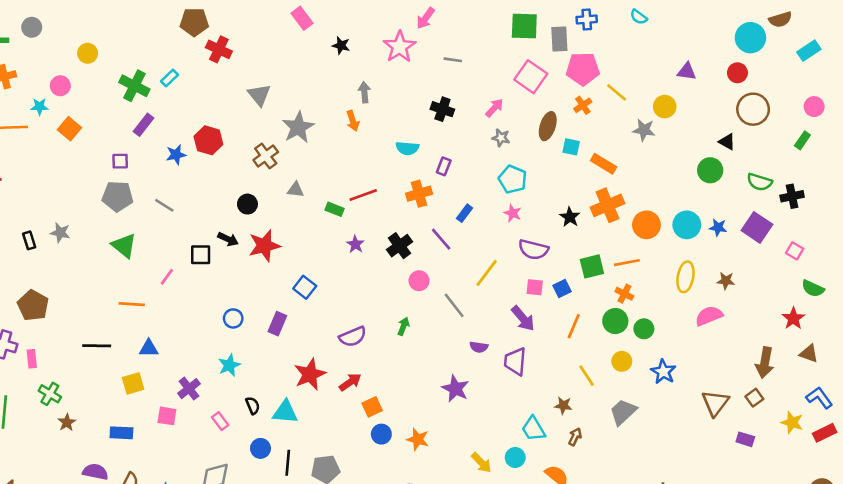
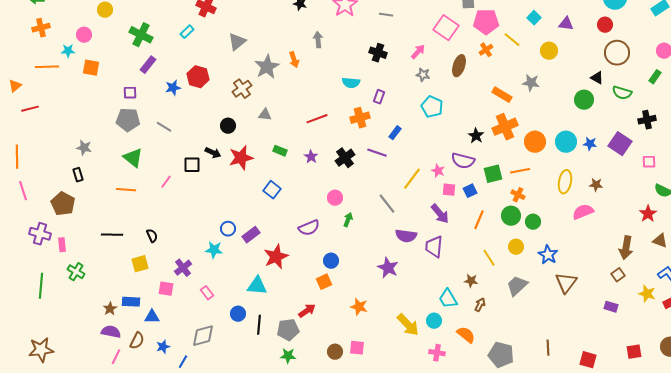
cyan rectangle: (169, 78) -> (187, 32), moved
gray triangle: (259, 95) -> (237, 42), turned 30
orange arrow: (353, 121) -> (294, 60), moved
orange square: (69, 129) -> (91, 68), turned -30
gray star: (644, 130) -> (531, 83), moved
cyan square: (571, 147) -> (534, 18), moved, turned 32
green semicircle: (760, 182) -> (622, 93), moved
green rectangle: (335, 209) -> (280, 151), moved
pink star: (513, 213) -> (438, 171), moved
purple line: (441, 239) -> (377, 153), turned -30
black rectangle: (29, 240) -> (78, 175), moved
purple semicircle: (533, 250) -> (463, 161), moved
pink square: (795, 251) -> (649, 162), turned -32
pink circle: (419, 281) -> (335, 198), moved
orange line: (132, 304) -> (126, 190), moved
blue circle: (233, 318) -> (228, 229), moved
purple rectangle: (277, 324) -> (251, 235), moved, turned 30
purple semicircle: (479, 347) -> (406, 236), size x1.5
blue triangle: (149, 348) -> (152, 317), moved
cyan star: (229, 365) -> (214, 250), turned 30
red arrow: (350, 382) -> (307, 311), moved
brown triangle: (715, 403) -> (566, 283), moved
black semicircle: (253, 406) -> (152, 236), moved
brown star: (67, 422) -> (110, 309), moved
blue circle: (381, 434) -> (331, 261), moved
yellow arrow: (481, 463) -> (408, 325), size x1.4

